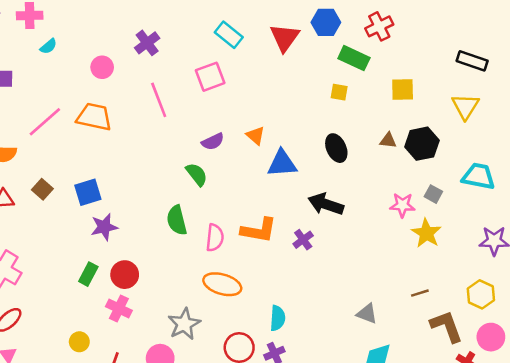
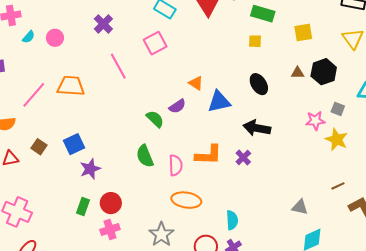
pink circle: (102, 67) -> (55, 38), moved
purple semicircle: (213, 142) -> (177, 106), moved
pink cross: (119, 308) -> (110, 229), turned -36

